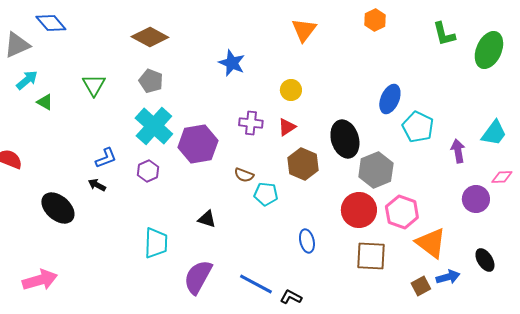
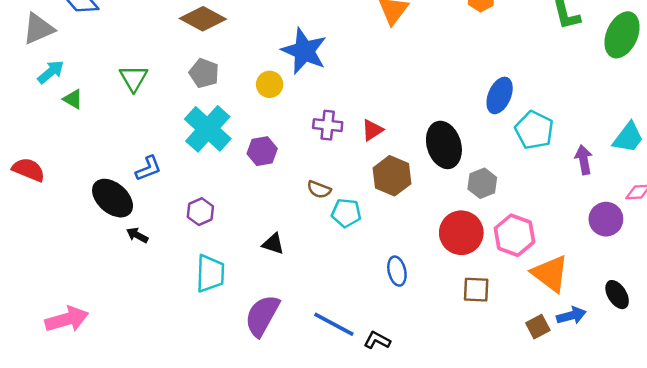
blue star: (232, 63) -> (304, 51), size x1.4
yellow circle: (291, 90) -> (270, 84), moved
purple hexagon: (198, 144) -> (262, 151), size x0.6
gray hexagon: (376, 170) -> (482, 183), size x0.7
purple hexagon: (148, 171) -> (200, 212), moved
black arrow: (97, 185) -> (137, 235), moved
black ellipse: (58, 208) -> (113, 198), moved
brown square: (371, 256) -> (476, 290), size x0.7

